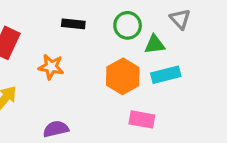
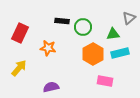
gray triangle: (180, 19) -> (129, 18), turned 32
green circle: (128, 25) -> (83, 27), moved

